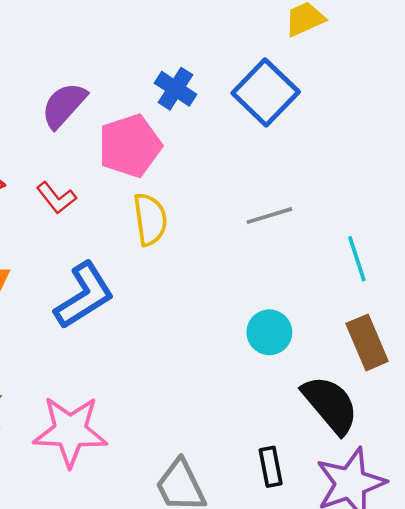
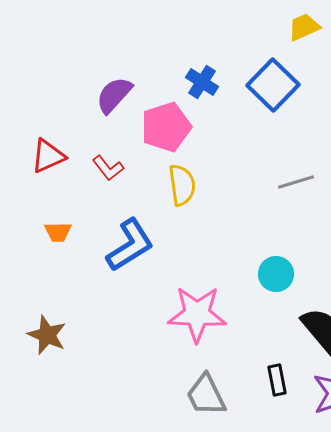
gray line: (269, 216) -> (296, 182), moved
pink star: (70, 431) -> (197, 314), moved

